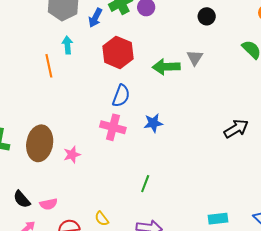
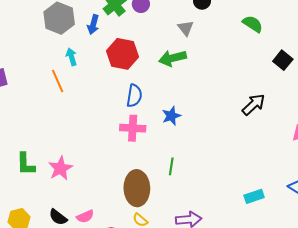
gray triangle: (195, 58) -> (186, 28), moved
brown ellipse: (40, 143) -> (137, 188), moved
pink star: (72, 155) -> (60, 168), moved, size x1.4
green line: (145, 184) -> (171, 166), moved

